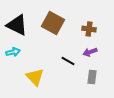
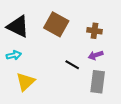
yellow triangle: (35, 77) -> (25, 82), moved, turned 30
gray rectangle: (92, 77) -> (98, 82), size x1.5

